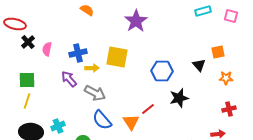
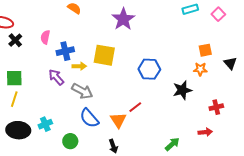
pink square: (231, 16) -> (218, 14), turned 32
pink semicircle: (47, 49) -> (45, 37), moved
black triangle: (199, 65) -> (230, 63), moved
orange star: (226, 78) -> (200, 69), moved
black star: (179, 98) -> (182, 90), moved

